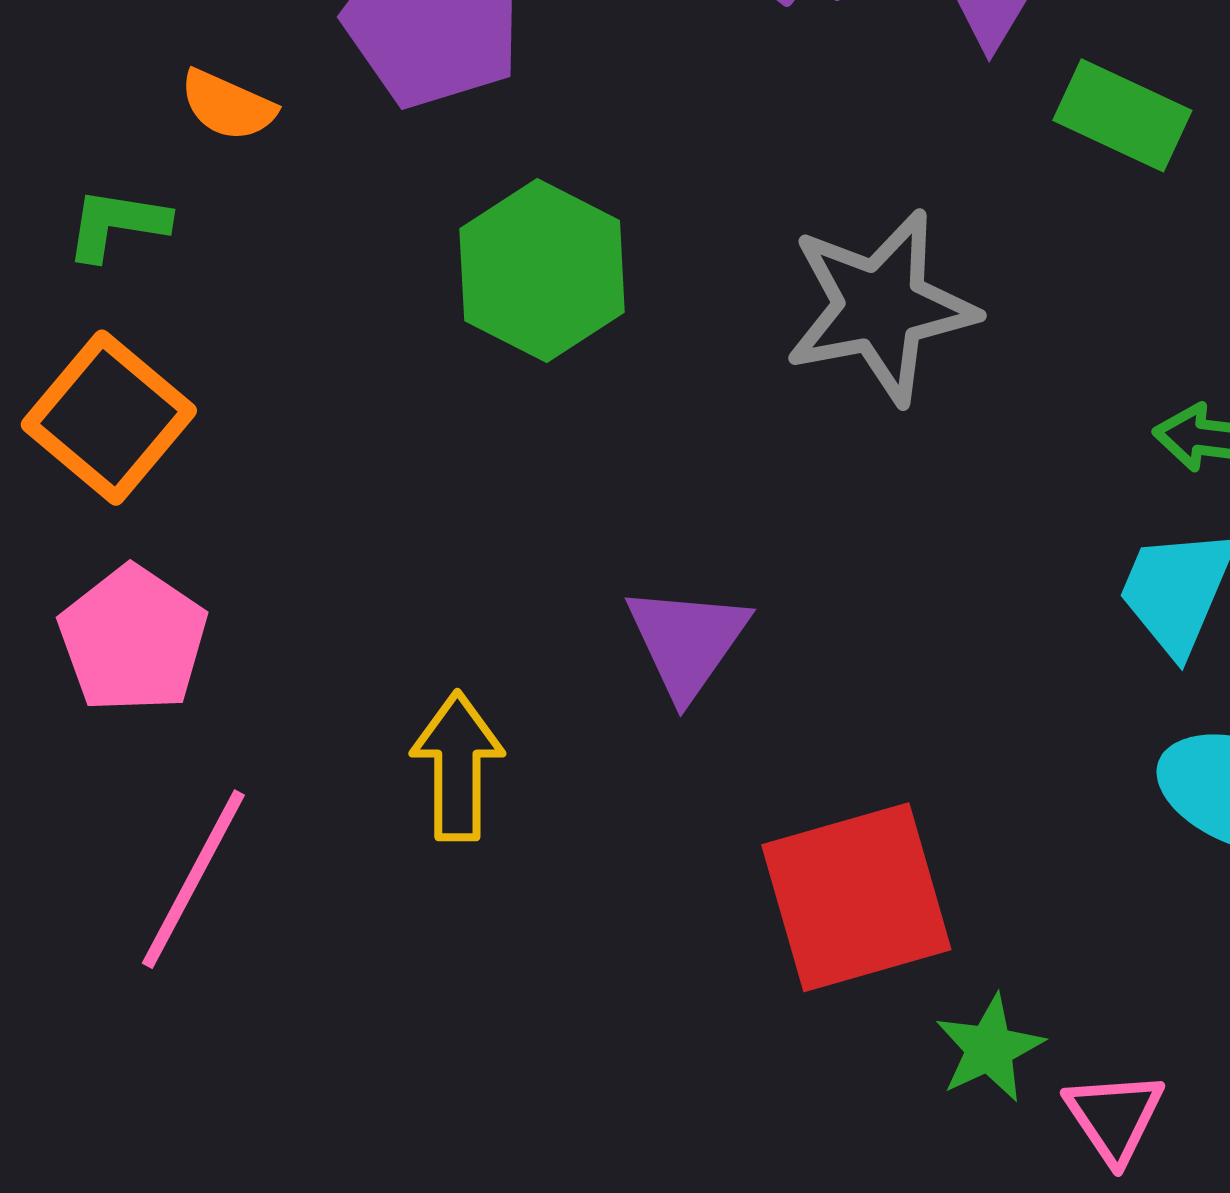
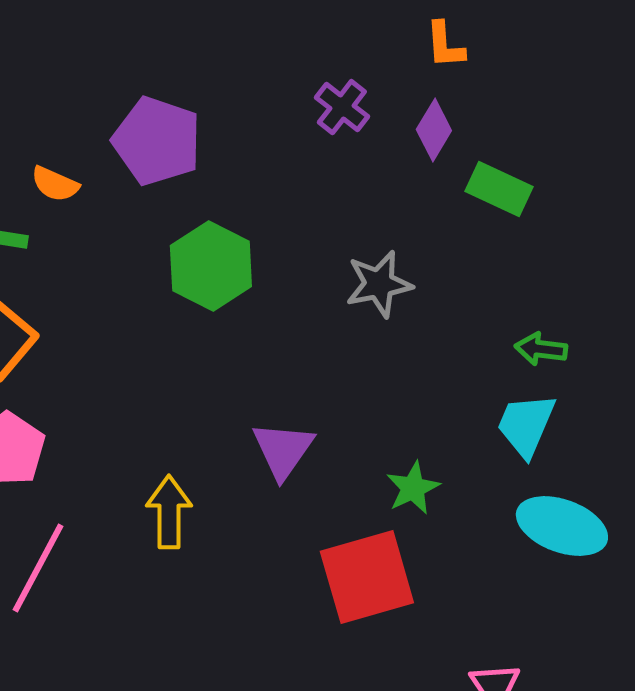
gray star: (881, 307) -> (379, 284), size x0.7
green star: (989, 1048) -> (413, 488), moved

